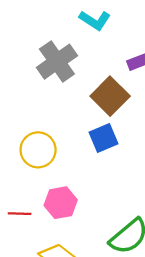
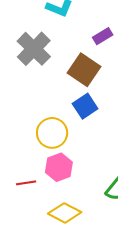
yellow circle: (38, 150) -> (52, 133), moved

